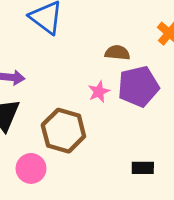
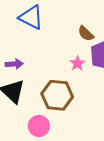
brown semicircle: (117, 53) -> (86, 34), turned -132

